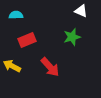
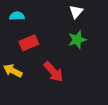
white triangle: (81, 11) -> (76, 12), moved, turned 48

